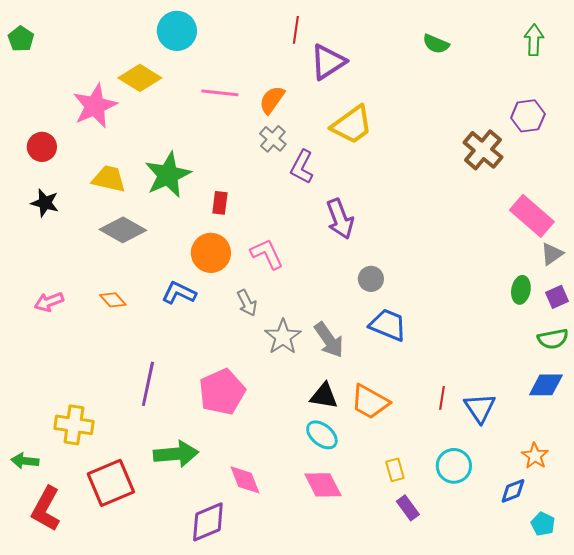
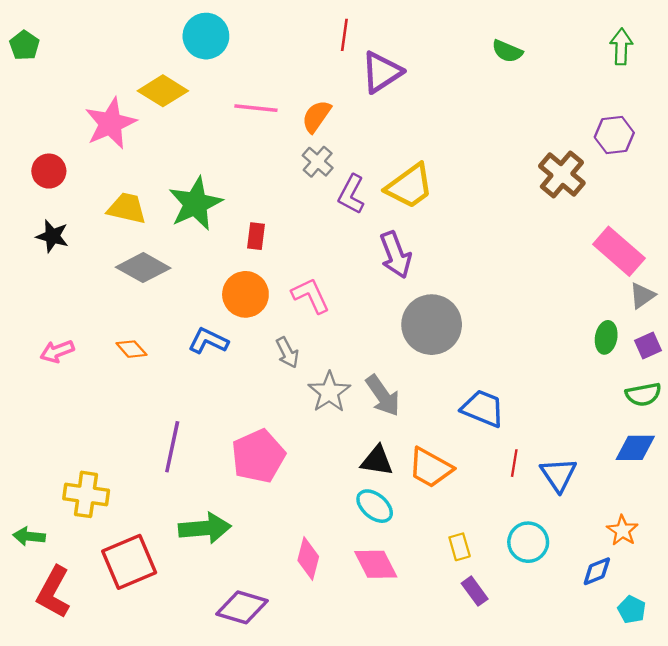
yellow trapezoid: (352, 125) -> (410, 186), moved
gray circle: (371, 279) -> (432, 325), size x2.0
blue trapezoid: (388, 325) -> (483, 408), moved
pink diamond: (245, 480) -> (308, 558), moved, turned 36
purple diamond: (208, 522) -> (242, 607), turned 39

